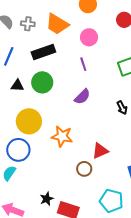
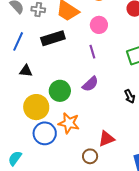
green circle: (42, 82) -> (60, 91), moved
blue circle: (18, 150) -> (45, 133), moved

